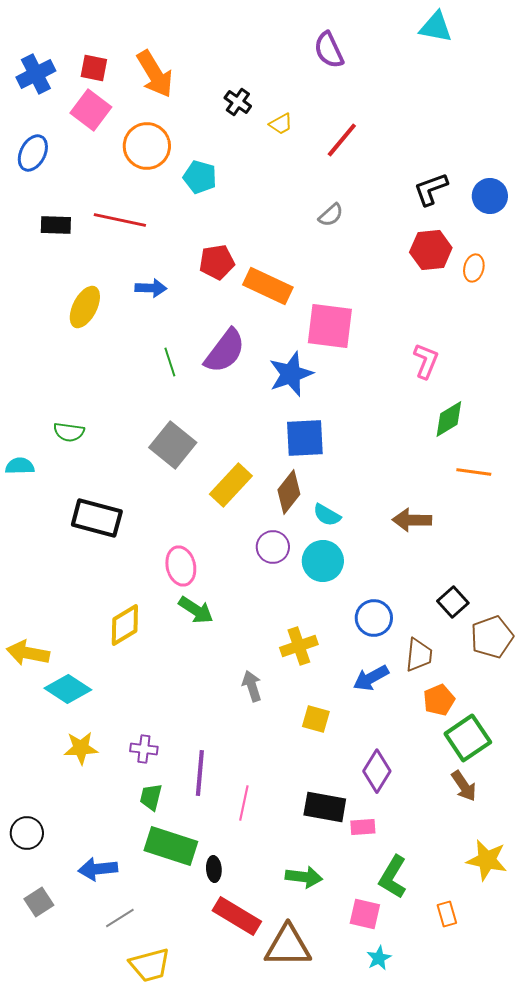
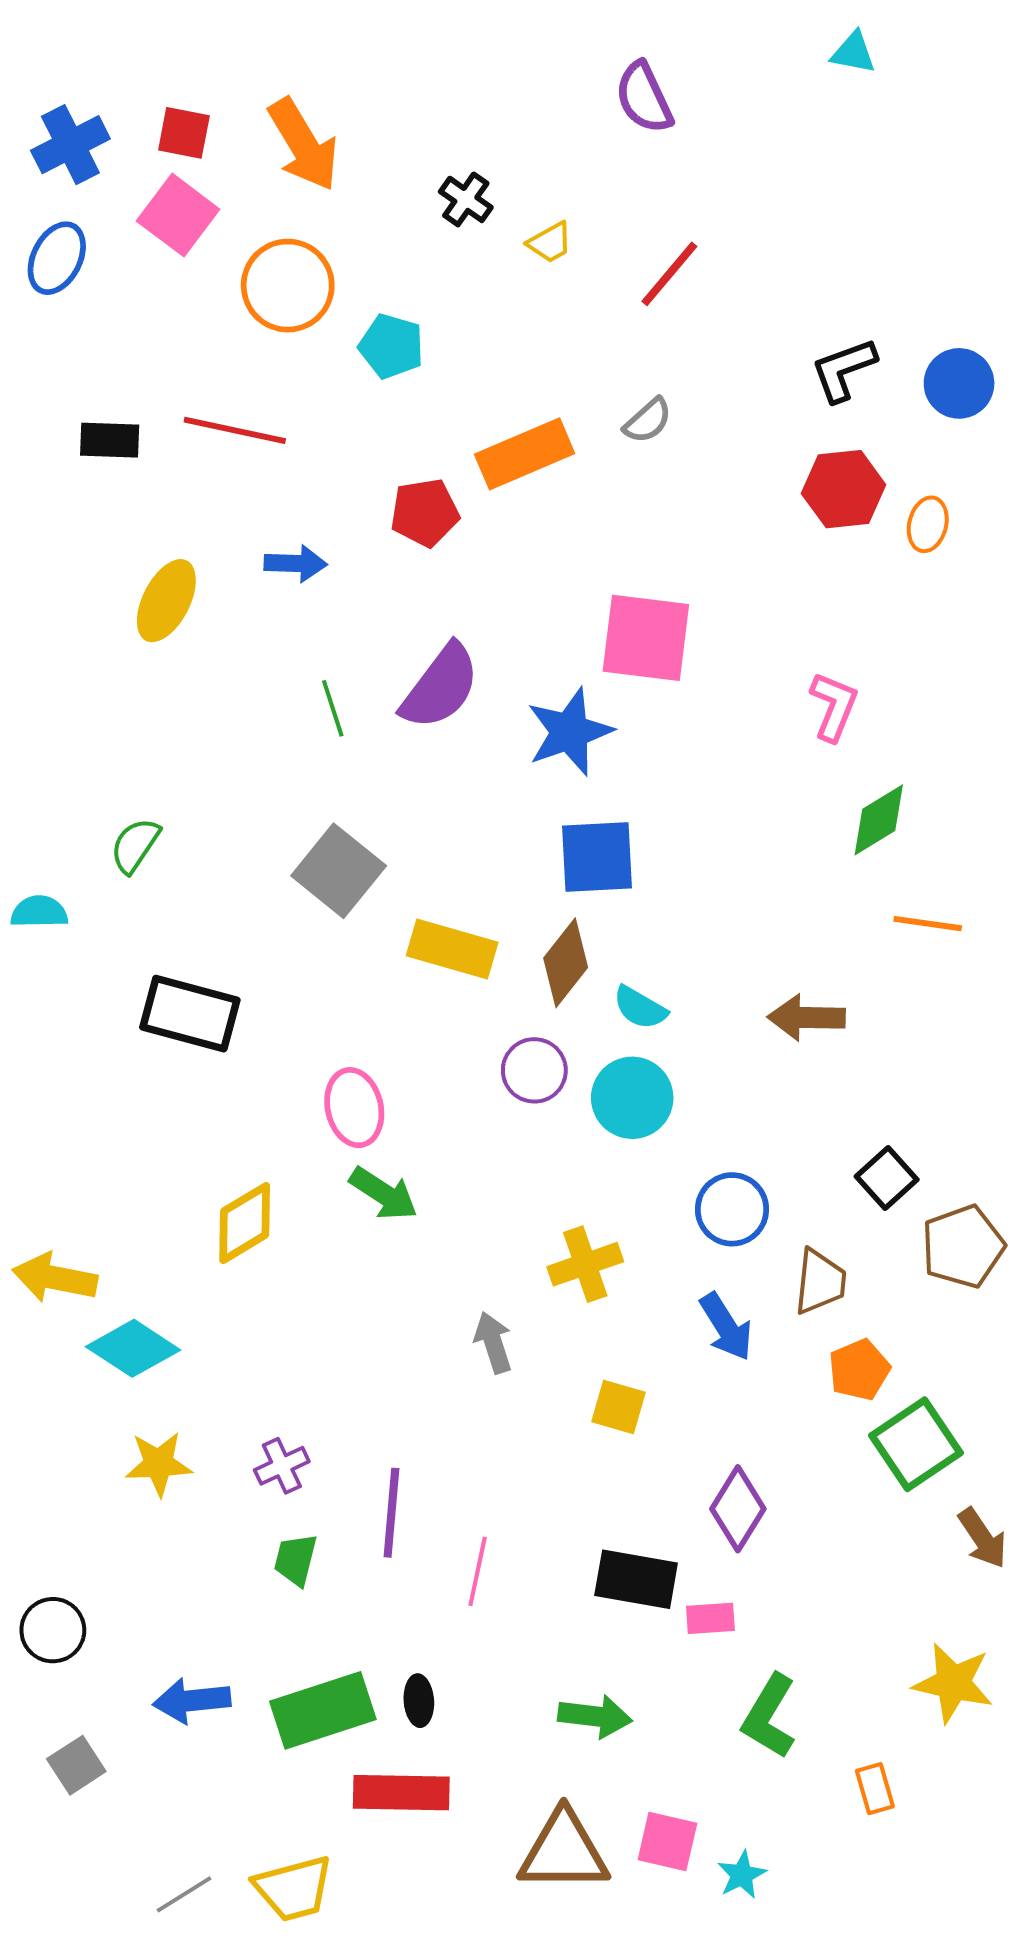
cyan triangle: (436, 27) -> (853, 53), size x0.7
blue ellipse: (33, 153) -> (57, 258), moved
orange rectangle: (268, 286) -> (525, 454), moved, turned -48
green semicircle: (69, 432) -> (135, 845), turned 116
yellow rectangle: (231, 485) -> (452, 949), turned 63
blue arrow: (371, 678) -> (726, 1327), turned -93
purple cross: (144, 749) -> (282, 1466), turned -32
brown arrow: (464, 786) -> (983, 1538), moved
green rectangle: (171, 846) -> (323, 1710), moved, turned -36
pink square: (365, 914) -> (667, 1842), moved
red rectangle: (237, 916) -> (401, 1793), moved, turned -30
gray line: (120, 918) -> (184, 1894), moved

